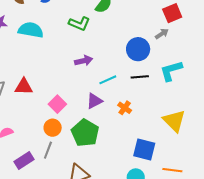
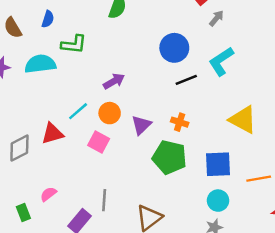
green L-shape: (79, 24) -> (74, 44), moved
gray arrow: (162, 34) -> (216, 18), moved
cyan line: (108, 80) -> (78, 111), moved
orange circle: (53, 128) -> (110, 113), moved
green pentagon: (85, 133) -> (169, 157), moved

